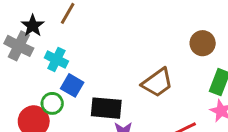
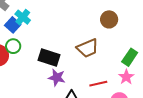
brown circle: (203, 43) -> (109, 19), moved
blue square: (72, 85) -> (13, 25), moved

